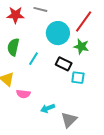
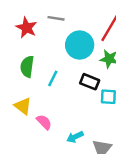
red star: (16, 15) -> (27, 28), turned 30
pink semicircle: (23, 94) -> (44, 122), turned -136

